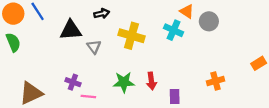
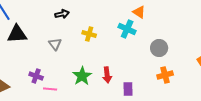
gray circle: (209, 21) -> (159, 48), moved
black triangle: (71, 30) -> (17, 34), moved
yellow cross: (132, 36) -> (89, 34), size x0.6
green star: (124, 82) -> (82, 76), turned -30

